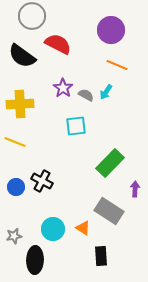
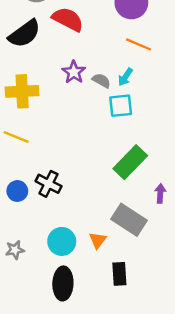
black semicircle: (22, 56) -> (24, 34), turned -72
cyan square: (76, 126) -> (121, 106), moved
orange triangle: (83, 228) -> (98, 240), turned 35
black ellipse: (35, 260) -> (63, 283), moved

